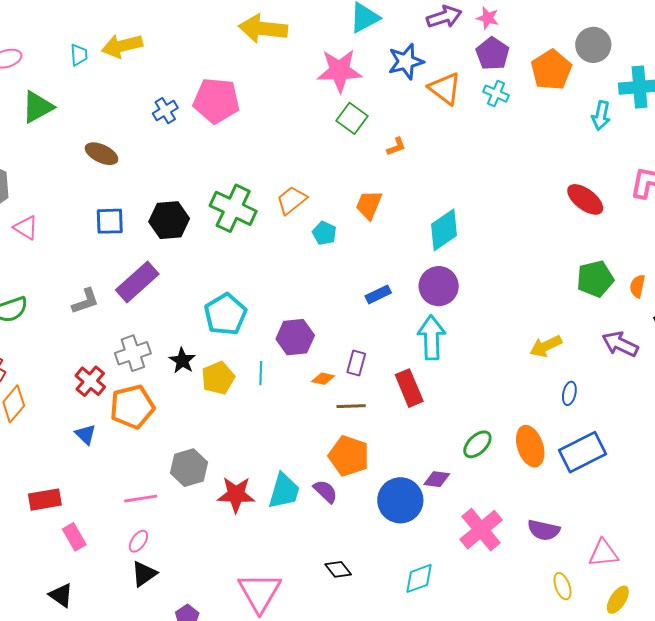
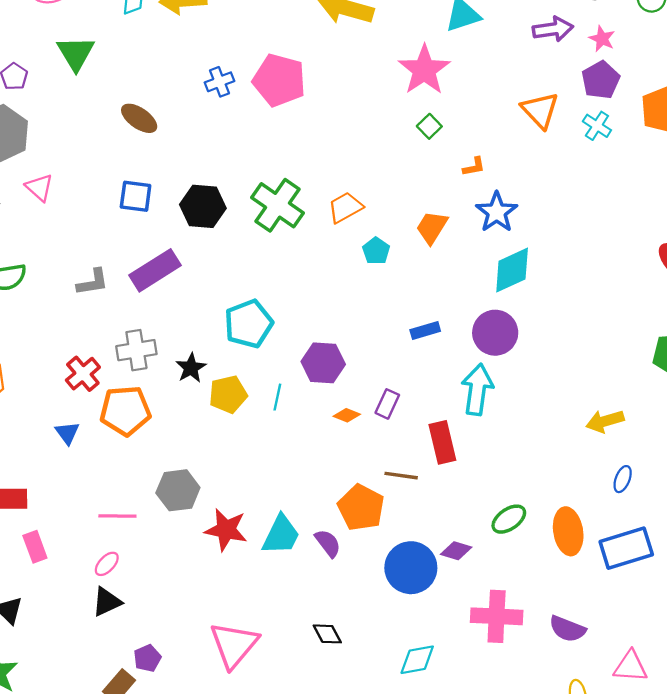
blue star: (406, 61) -> (497, 212), moved, turned -30
pink star: (339, 71) -> (424, 70), turned 30
green triangle: (38, 107) -> (76, 53), turned -42
green square: (352, 118) -> (429, 126), size x0.7
brown line: (351, 406) -> (401, 476), moved
pink cross: (481, 530) -> (497, 616), turned 33

